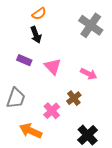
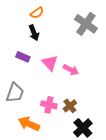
pink arrow: (89, 74) -> (71, 70), moved
brown cross: (74, 98) -> (70, 106), moved
pink cross: (52, 111) -> (49, 105), turned -35

